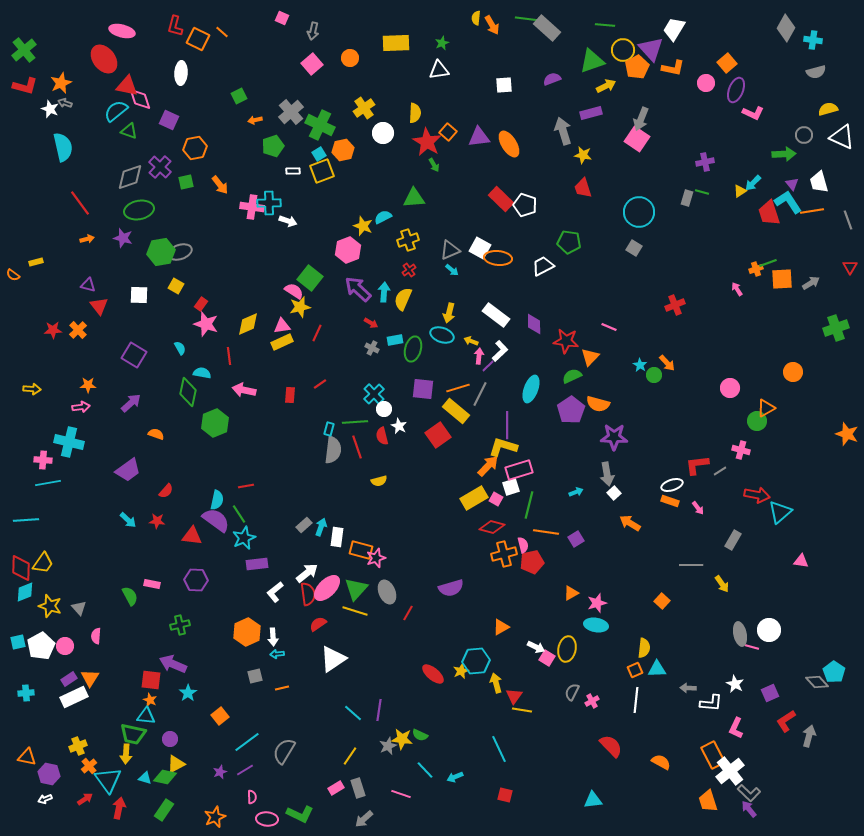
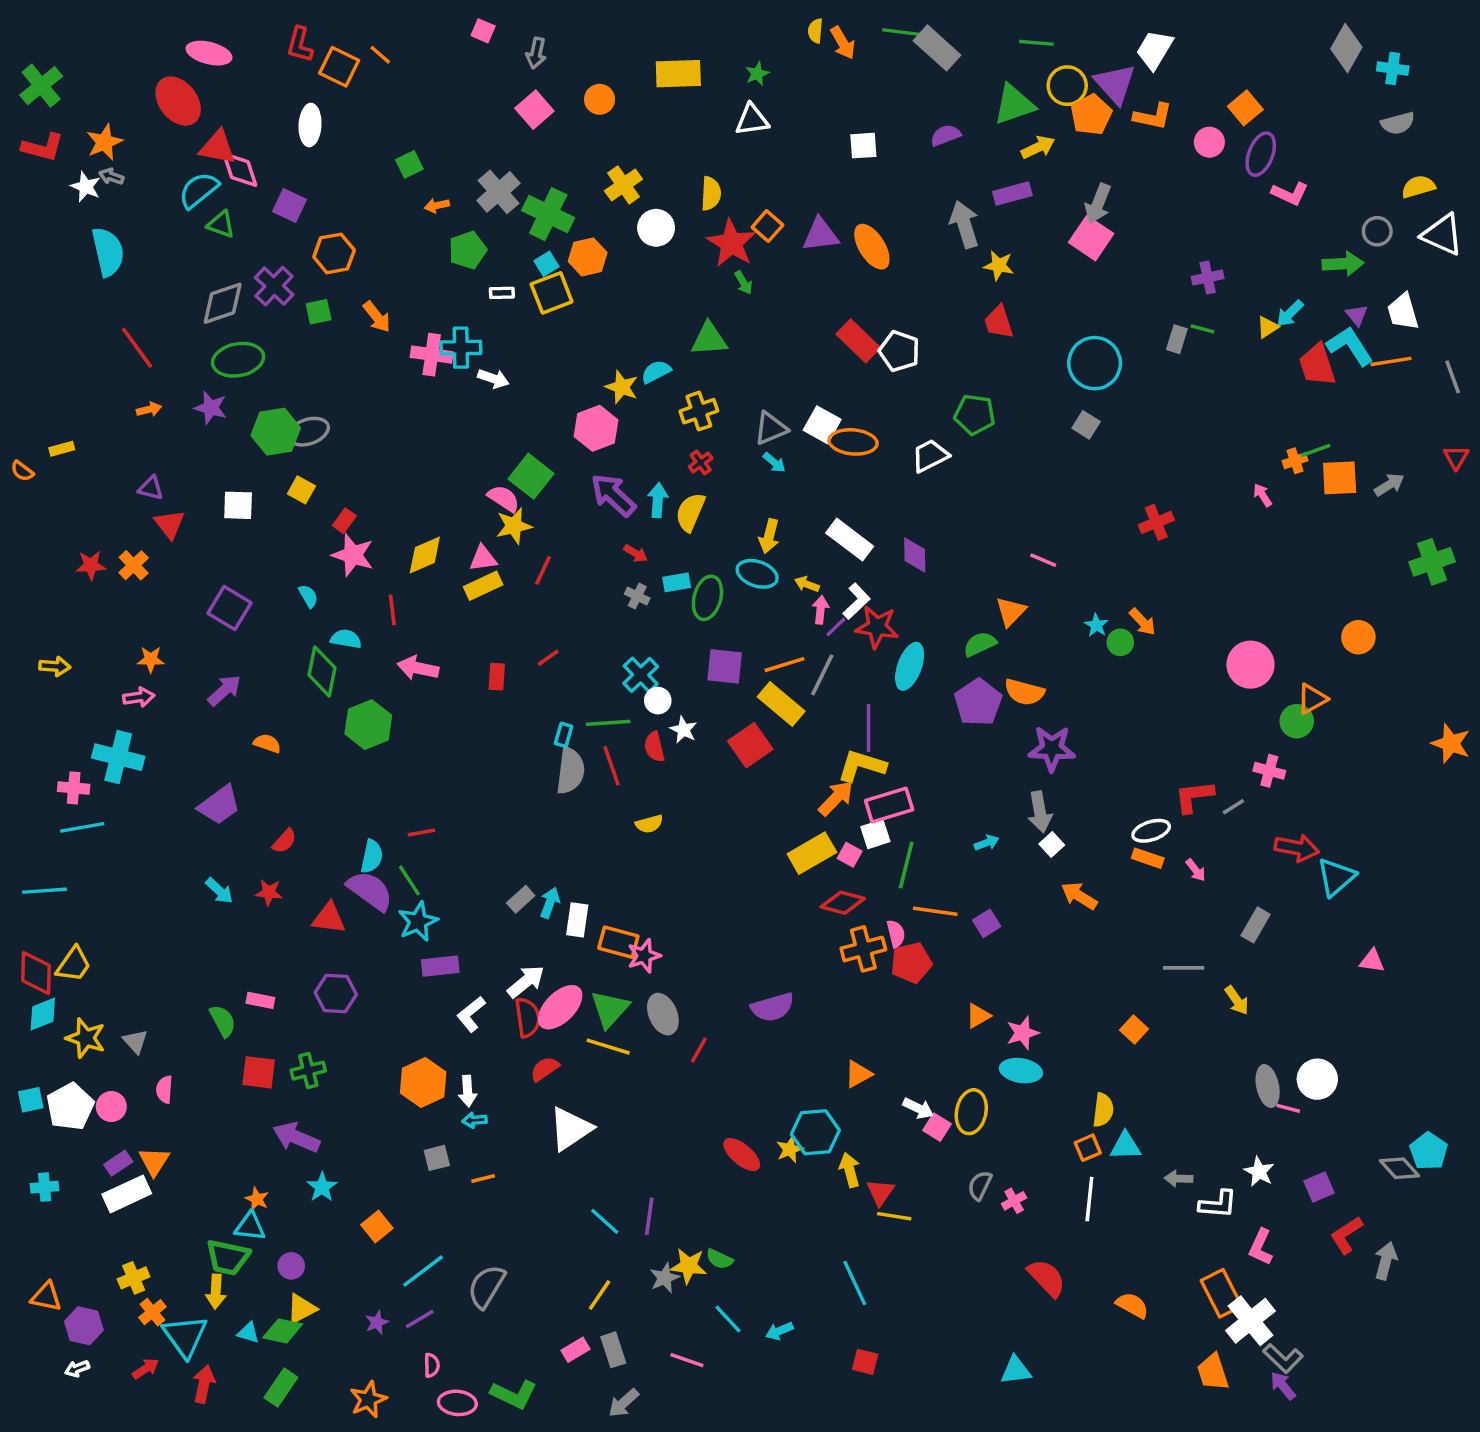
red star: (566, 341) -> (877, 627), moved
pink circle: (730, 388) -> (1250, 665), size x1.4
red square: (151, 680) -> (259, 1072), moved

